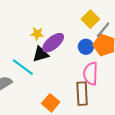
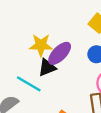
yellow star: (37, 34) -> (41, 45), size x1.5

